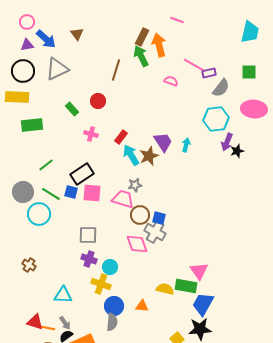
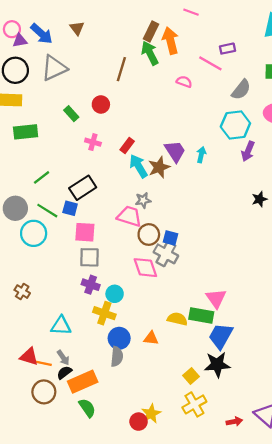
pink circle: (27, 22) -> (12, 29), moved
purple rectangle: (209, 73) -> (227, 49), moved
black star: (237, 151) -> (259, 199), moved
pink square: (92, 193) -> (85, 232), moved

